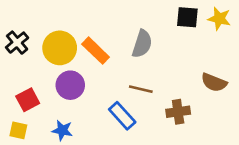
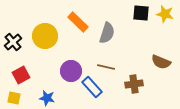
black cross: (17, 43) -> (13, 42), moved
orange rectangle: (96, 51) -> (78, 22), moved
purple circle: (70, 85) -> (71, 71), moved

